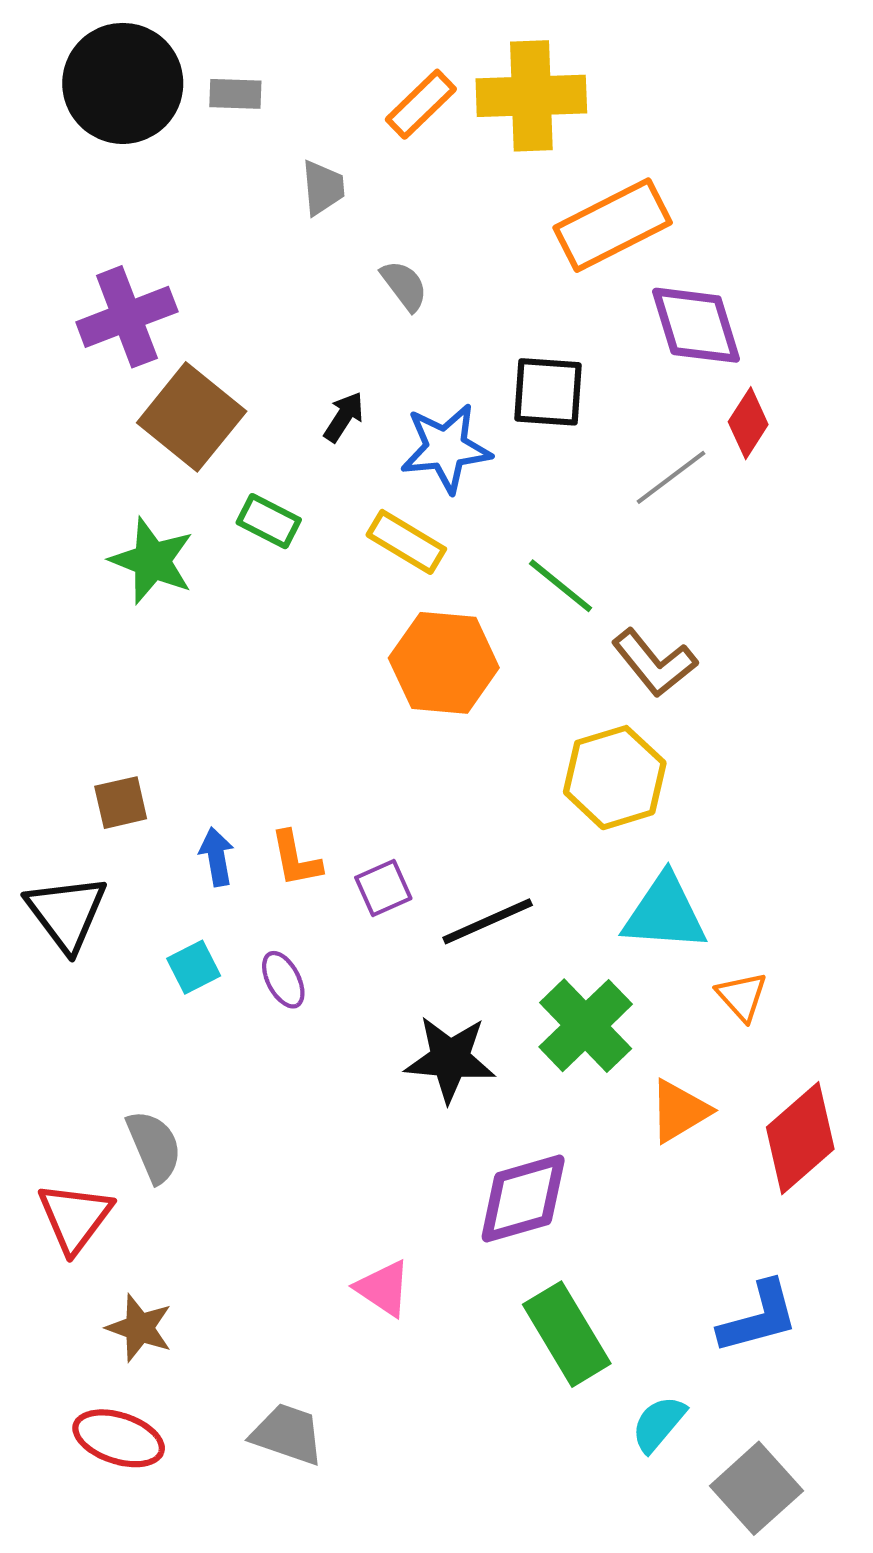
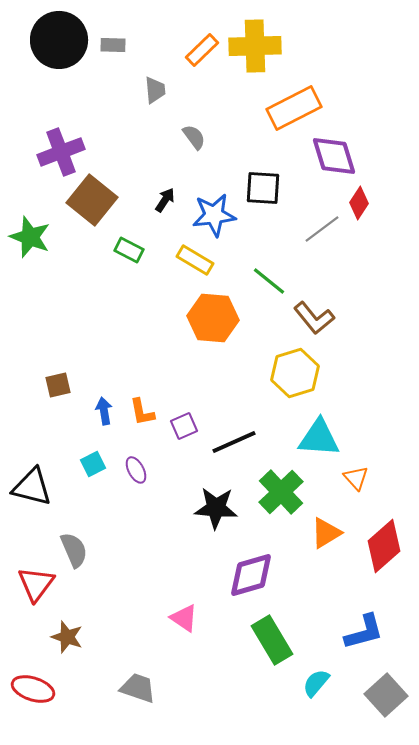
green star: (152, 561) -> (30, 237), moved
black triangle: (67, 913) -> (32, 487), moved, turned -39
red ellipse: (119, 1438) -> (33, 689), moved
gray square: (756, 1488) -> (386, 695), moved

